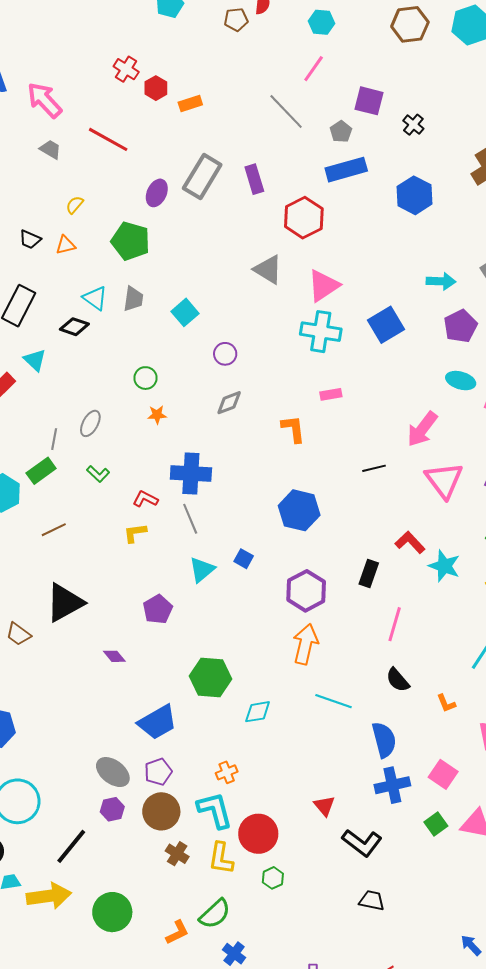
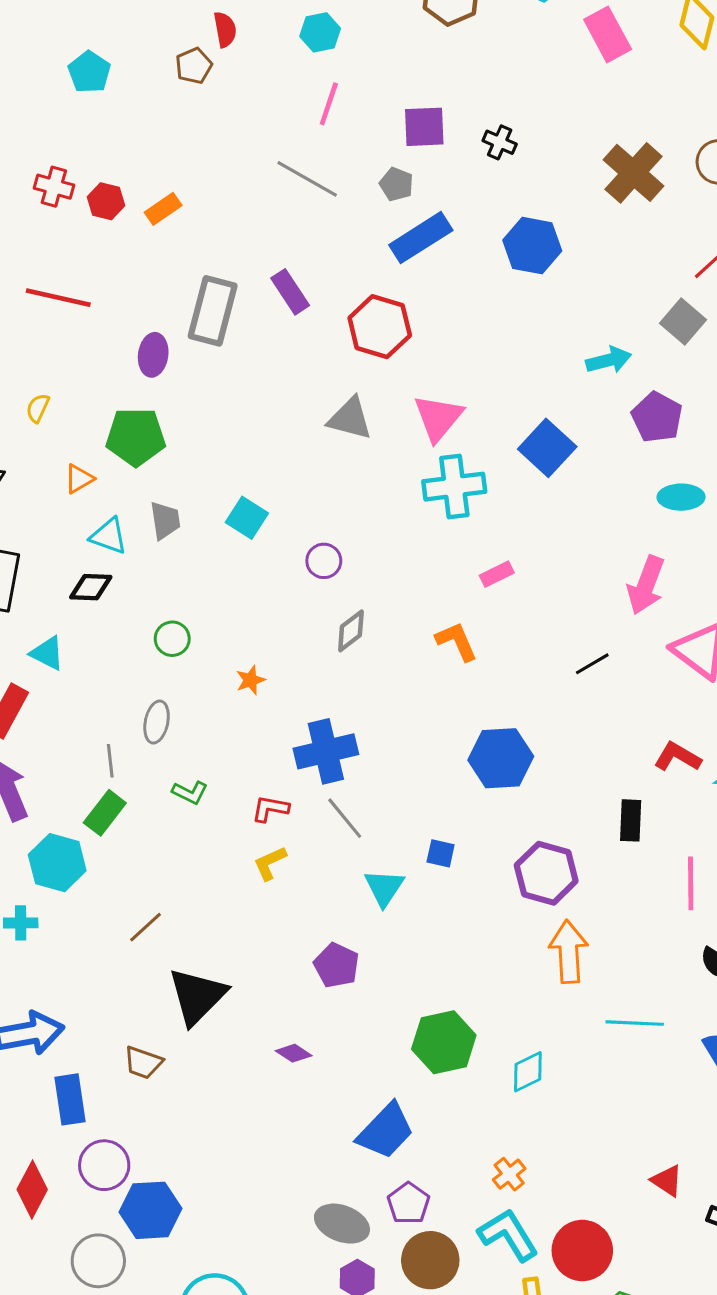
orange triangle: (66, 245) -> (79, 479), moved
green circle: (145, 378) -> (172, 639), moved
brown line: (54, 530) -> (145, 927), moved

